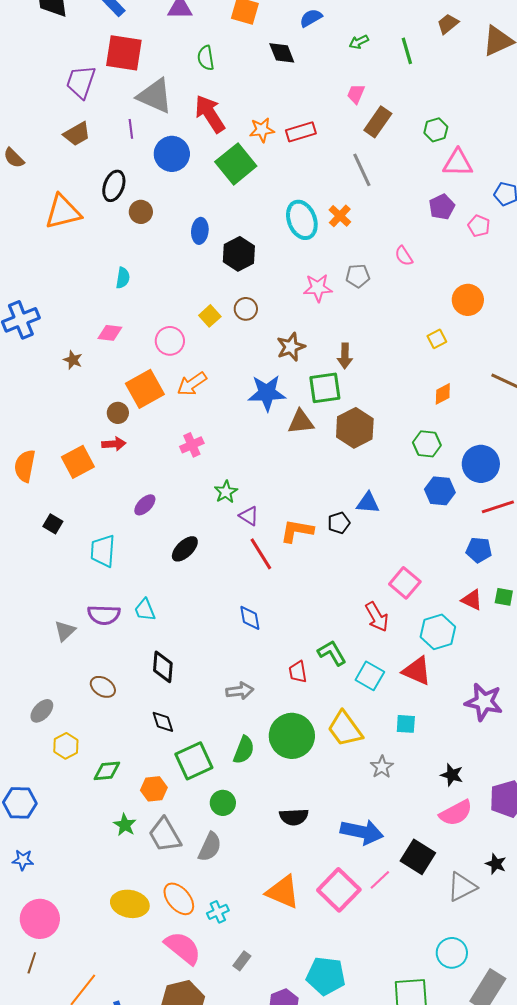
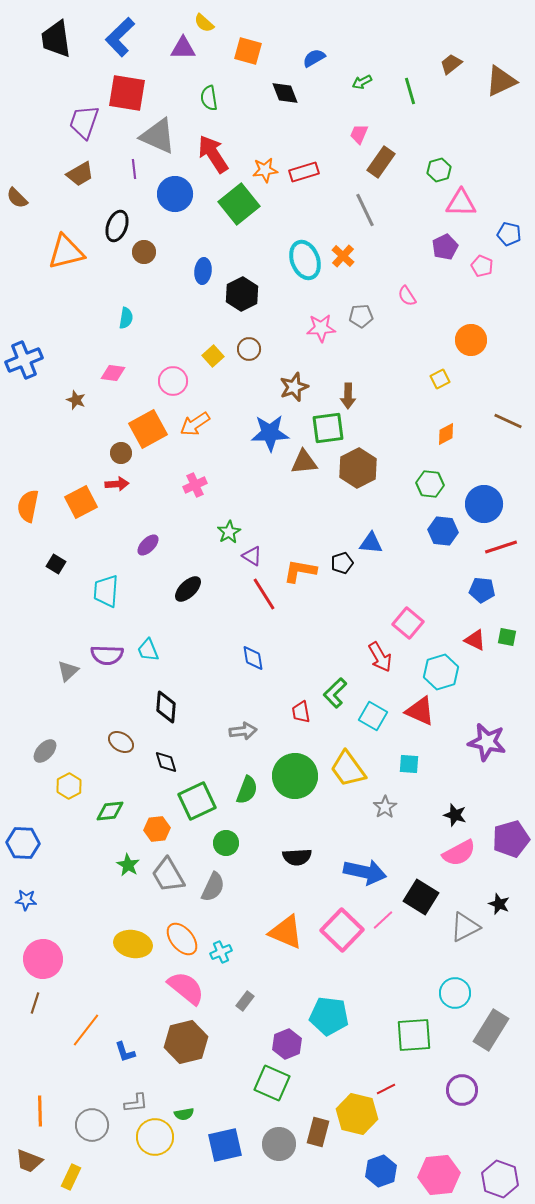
green L-shape: (332, 653) -> (335, 693), turned -104
brown ellipse: (103, 687) -> (121, 742), moved

